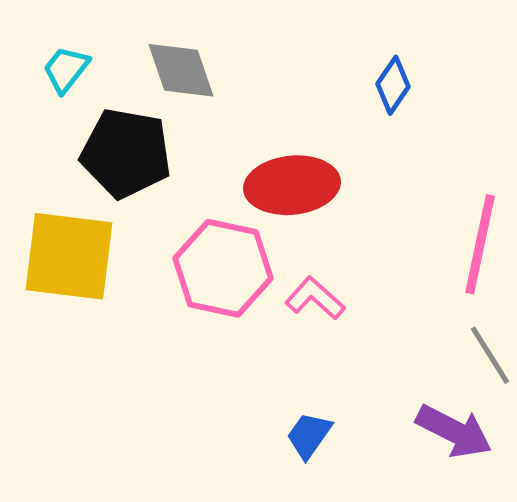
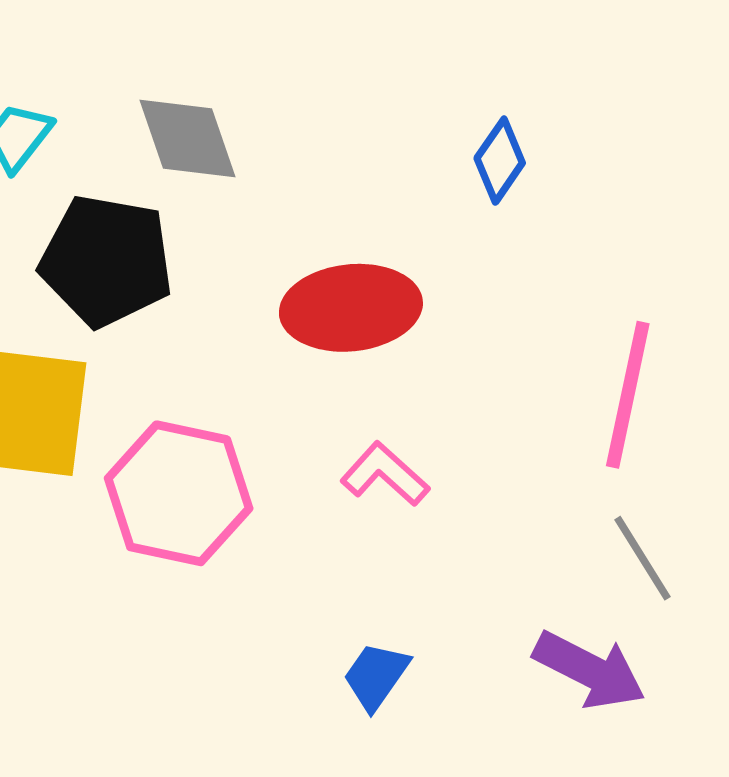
pink hexagon: (223, 268) -> (179, 493), moved

